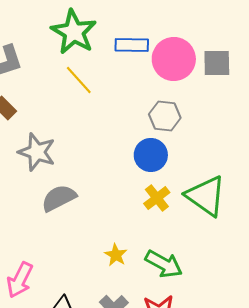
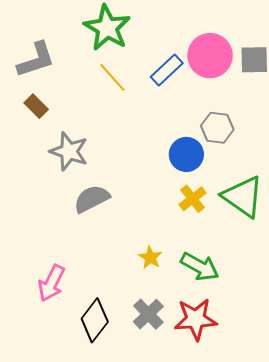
blue rectangle: (132, 45) -> (167, 70), moved, turned -44
gray hexagon: (165, 116) -> (217, 128), moved

